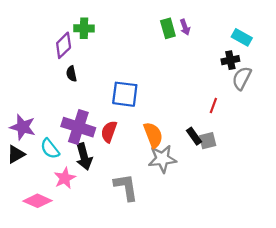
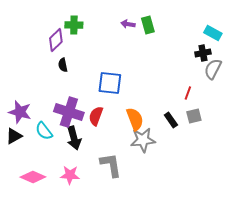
purple arrow: (185, 27) -> (128, 24), moved, turned 120
gray square: (208, 141) -> (194, 116), moved
pink star: (65, 178) -> (70, 175), moved, turned 30

